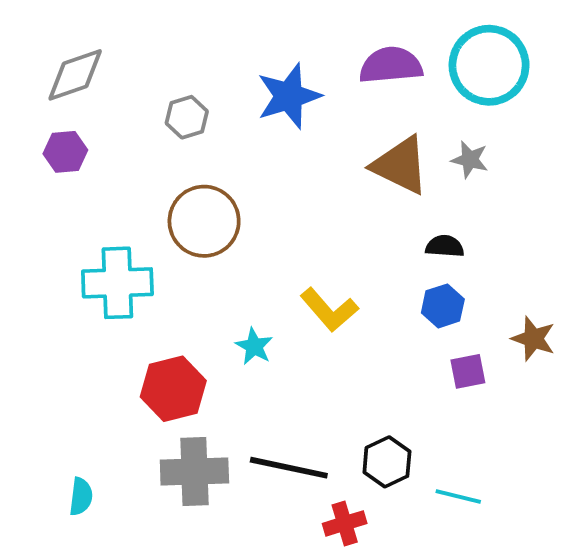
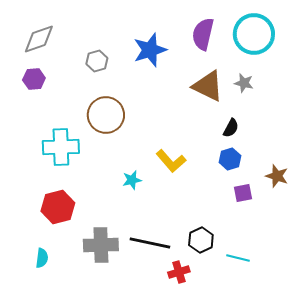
purple semicircle: (391, 65) -> (203, 34), turned -72
black semicircle: (445, 246) -> (231, 128), turned 114
cyan star: (254, 346) -> (132, 180), turned 30
red hexagon: (173, 389) -> (58, 207), moved

